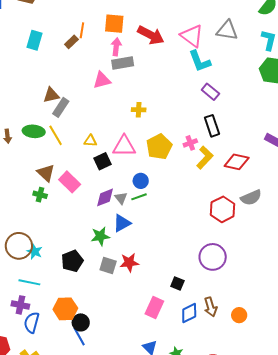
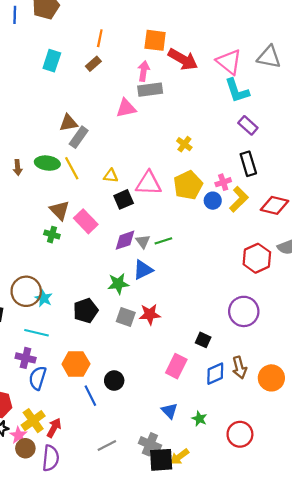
orange square: (114, 24) -> (155, 40), moved
orange line: (82, 30) -> (100, 38), moved
yellow cross: (139, 110) -> (184, 144), moved, turned 32
blue circle: (141, 181) -> (213, 201), moved
orange circle: (239, 315) -> (271, 378), size x1.5
black circle: (81, 322) -> (114, 381), moved

